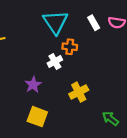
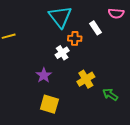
white rectangle: (94, 23) -> (95, 28), moved
green arrow: (110, 118) -> (110, 95), moved

